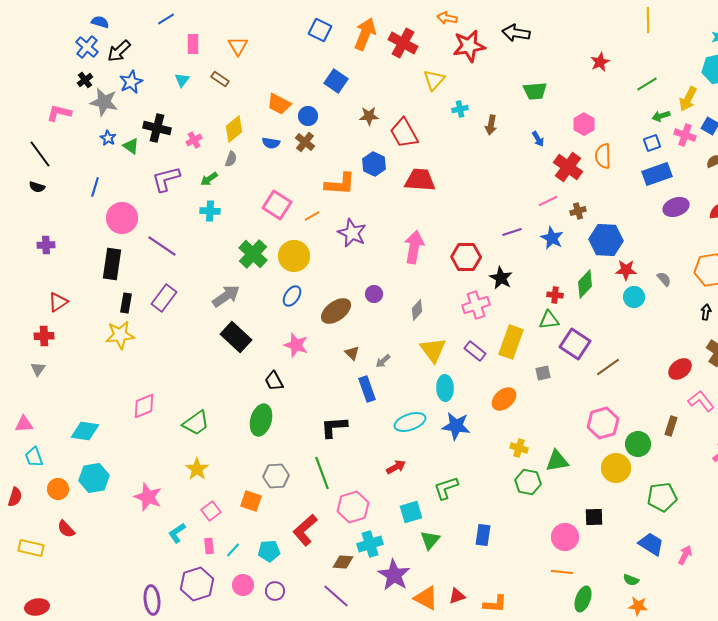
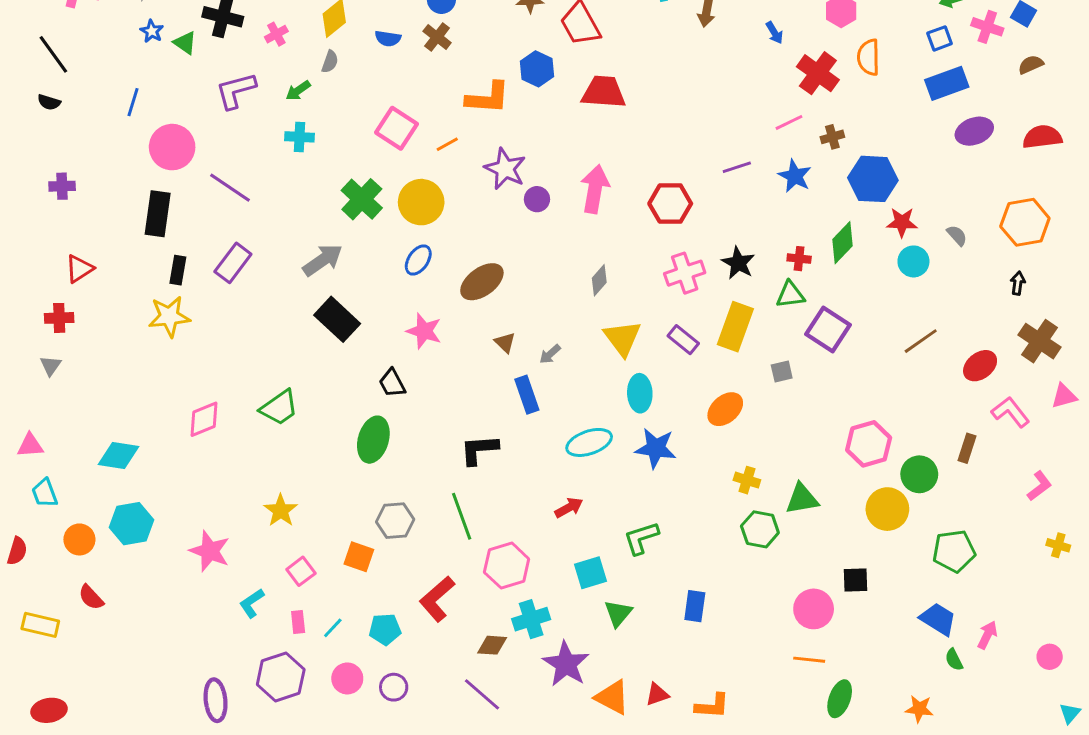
black star: (501, 278) -> (738, 263), moved
purple circle: (374, 294) -> (537, 199), moved
brown line: (608, 367) -> (921, 341), moved
green trapezoid: (196, 423) -> (279, 408), moved
green semicircle: (631, 580) -> (954, 660), moved, turned 42

